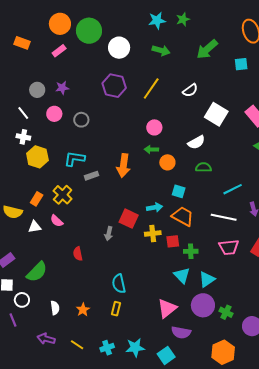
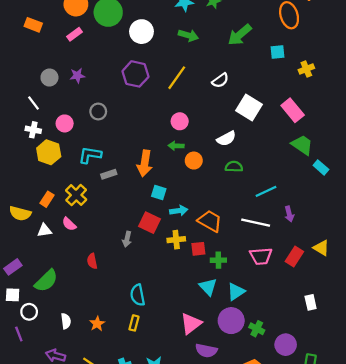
pink circle: (54, 114) -> (65, 123), moved
cyan square: (179, 191) -> (159, 193), moved

